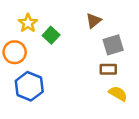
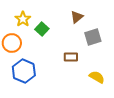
brown rectangle: (108, 69) -> (71, 57), moved

